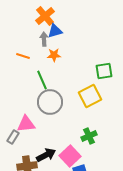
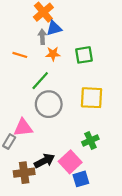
green square: (104, 71) -> (84, 55), moved
green line: (42, 80) -> (40, 81), turned 66
yellow square: (90, 96) -> (91, 98), turned 30

